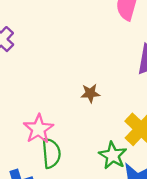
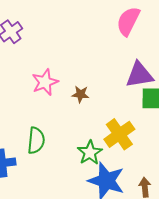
pink star: (38, 129) -> (45, 82), moved

